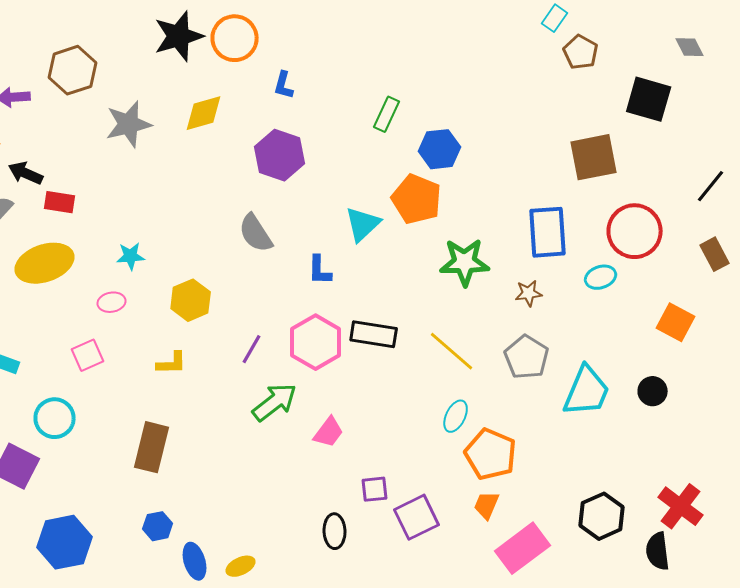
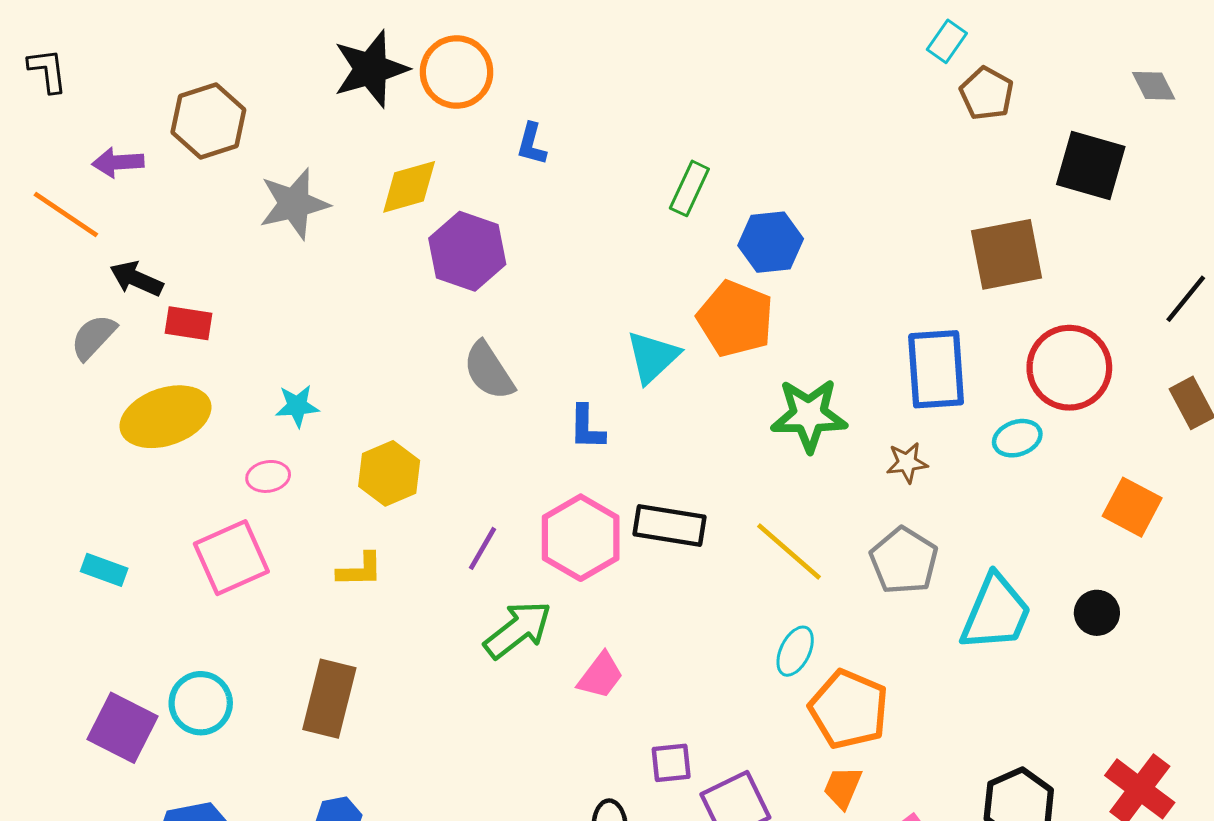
purple hexagon: (280, 155) -> (467, 251), moved
pink square: (88, 355) -> (231, 558), size x1.5
cyan circle: (55, 418) -> (201, 703), moved

